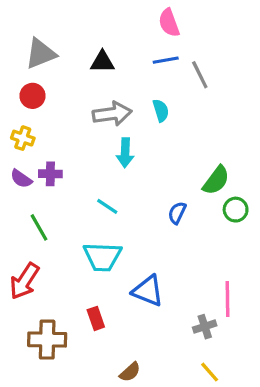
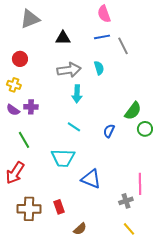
gray triangle: (41, 54) -> (30, 19), moved
cyan line: (107, 206) -> (74, 127), moved
red rectangle: (96, 318) -> (59, 207), moved

